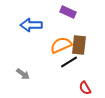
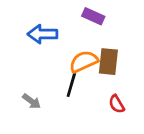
black line: (69, 62) -> (71, 85), moved, turned -42
red semicircle: (85, 88) -> (117, 104), moved

